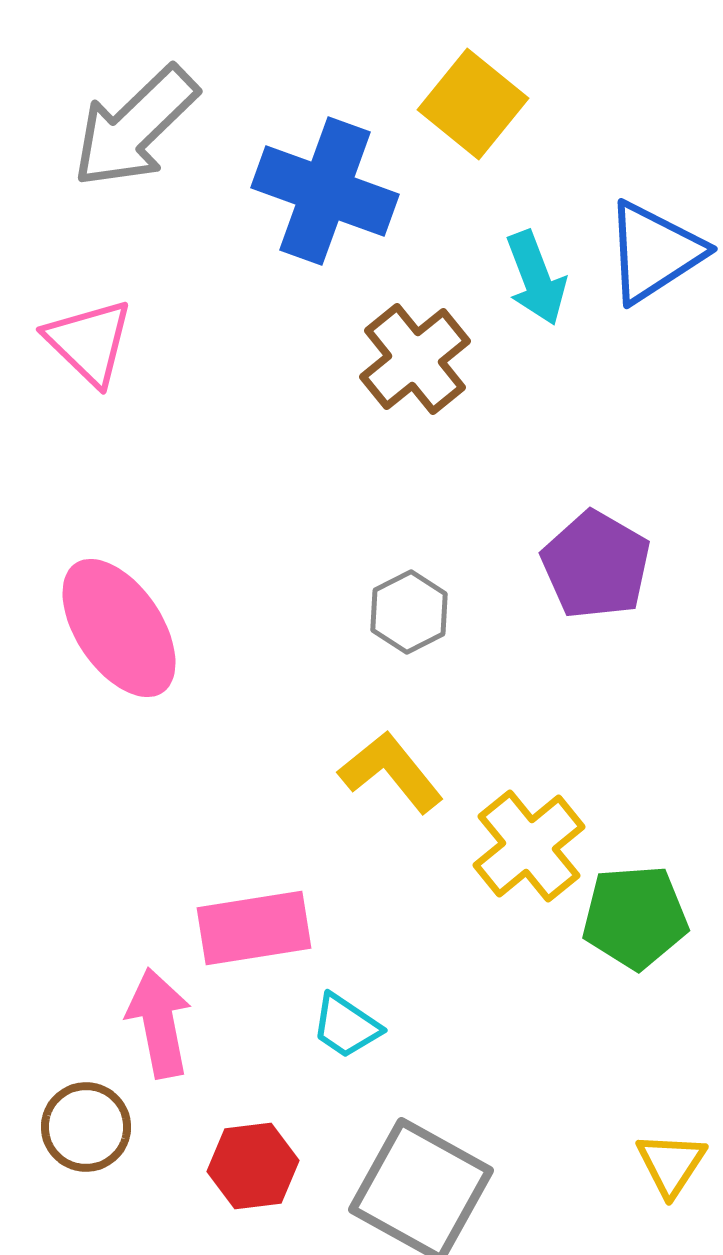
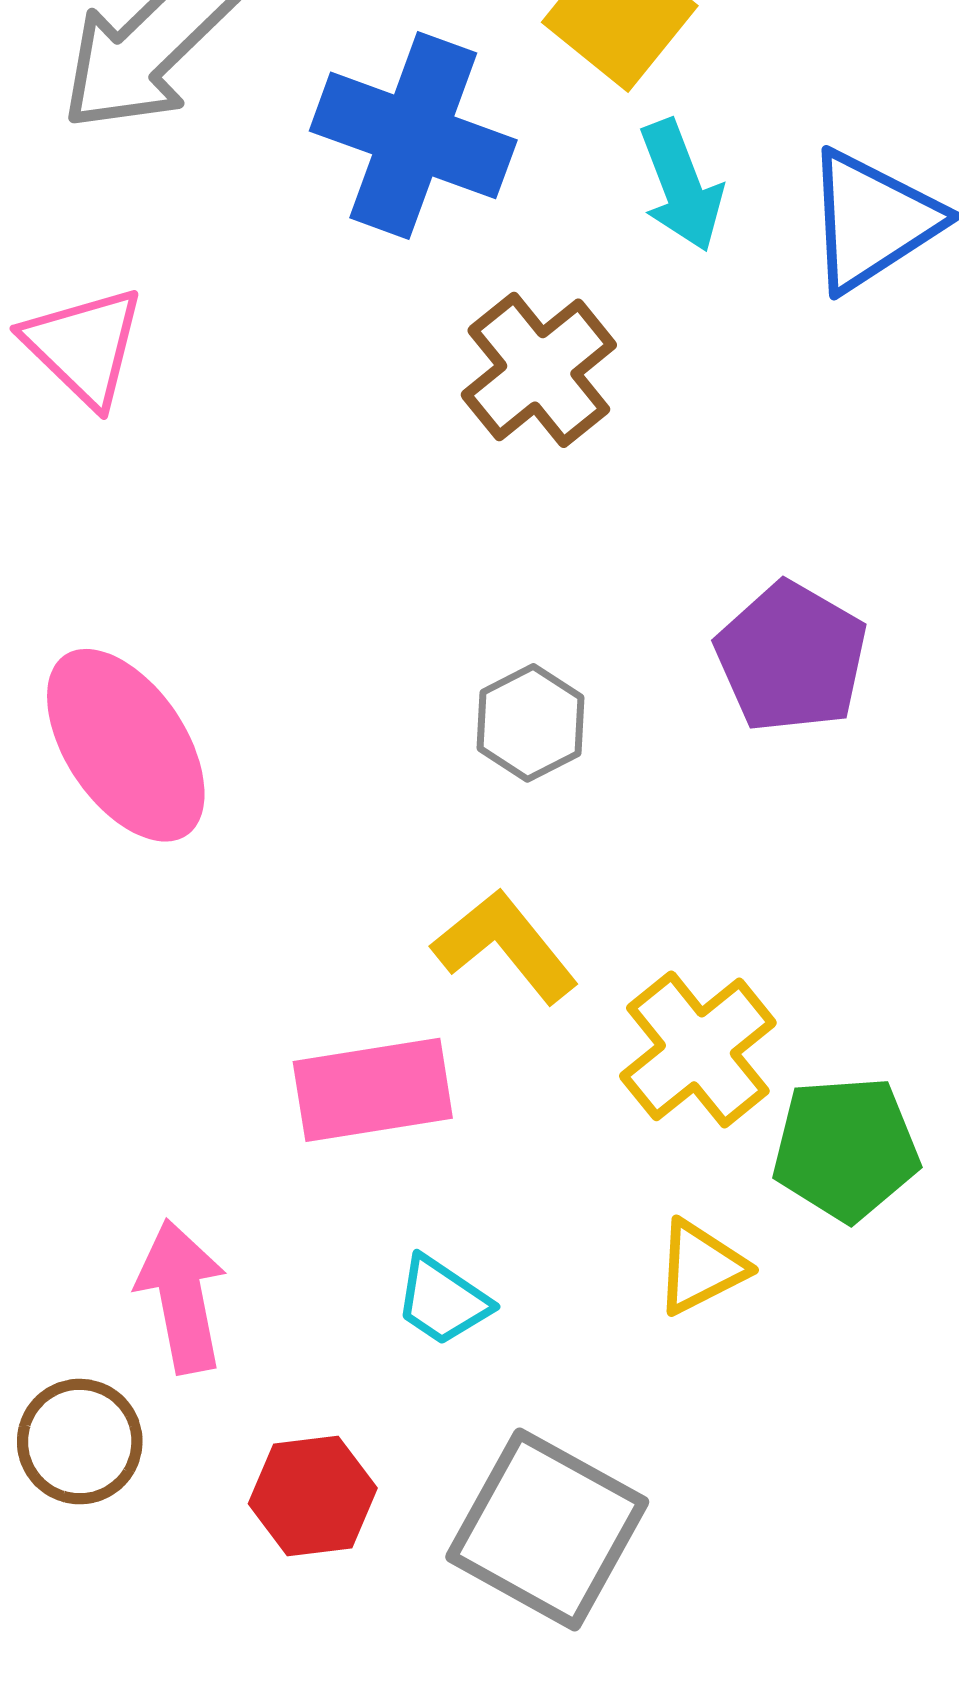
cyan arrow: (536, 278) -> (681, 186), moved
pink rectangle: (254, 928) -> (373, 1090), moved
yellow triangle: (671, 1164) -> (701, 1267), moved, turned 30

